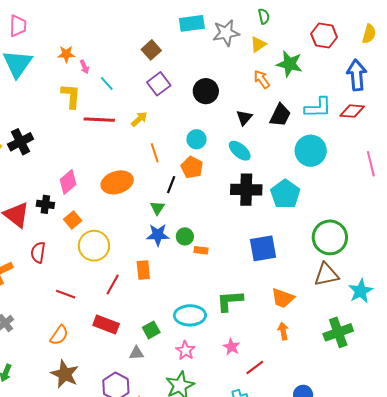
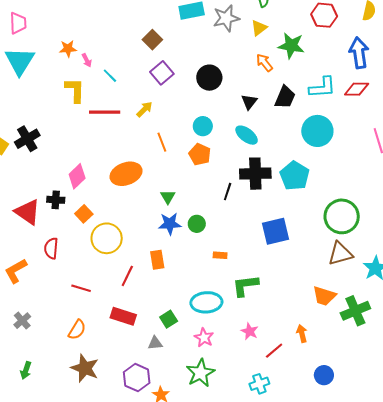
black line: (171, 185) -> (228, 192), moved
orange rectangle: (201, 250) -> (220, 255), moved
orange trapezoid: (283, 298) -> (324, 296), moved
orange arrow: (283, 331) -> (302, 334), moved

